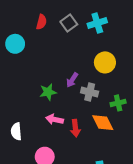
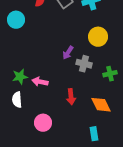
green star: (48, 92) -> (20, 77), moved
pink arrow: (55, 119) -> (40, 82), moved
orange diamond: (103, 123) -> (101, 105), moved

